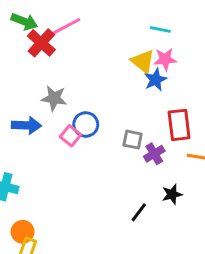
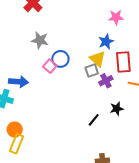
yellow triangle: (143, 61) -> (98, 59), moved
blue star: (156, 80) -> (106, 42), moved
blue arrow: (26, 125) -> (19, 82), moved
gray square: (133, 140) -> (92, 71), turned -32

